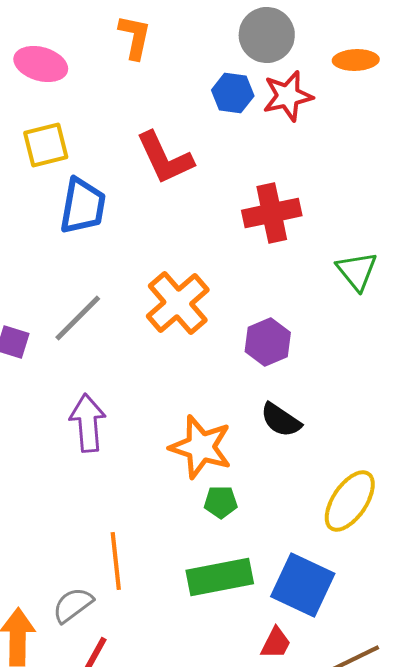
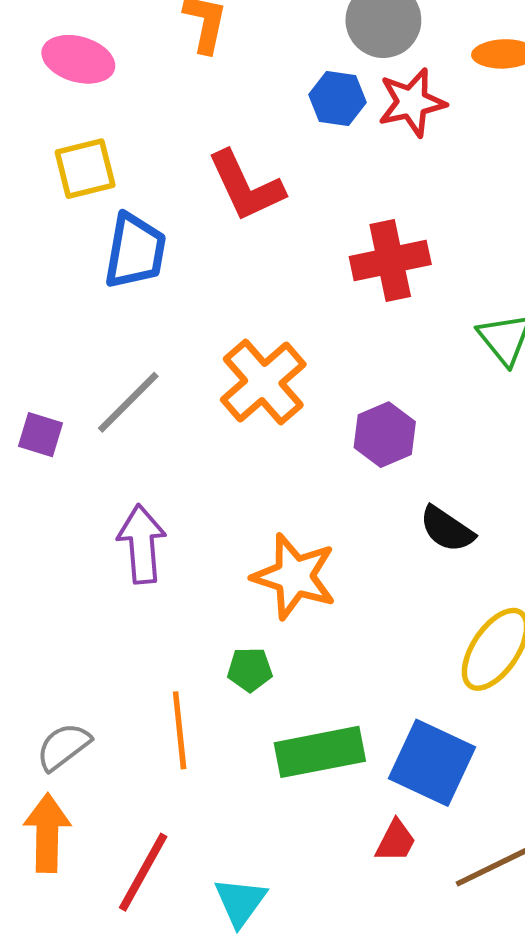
black semicircle: (281, 420) -> (447, 529), moved
green pentagon: (221, 502) -> (250, 670), moved
gray semicircle: (73, 605) -> (63, 747), moved

